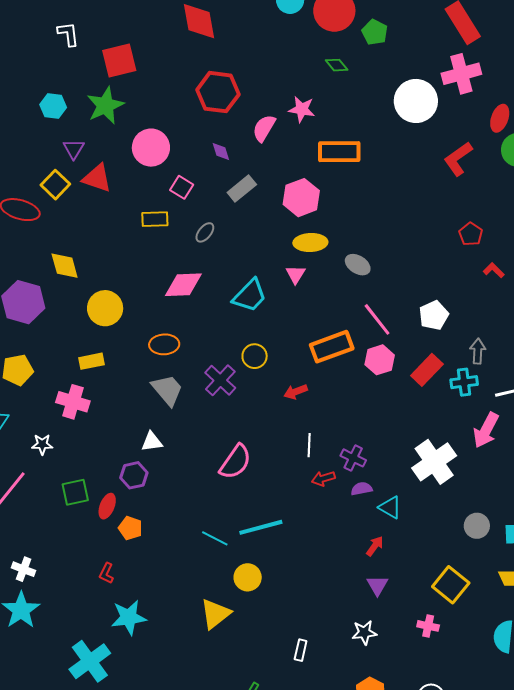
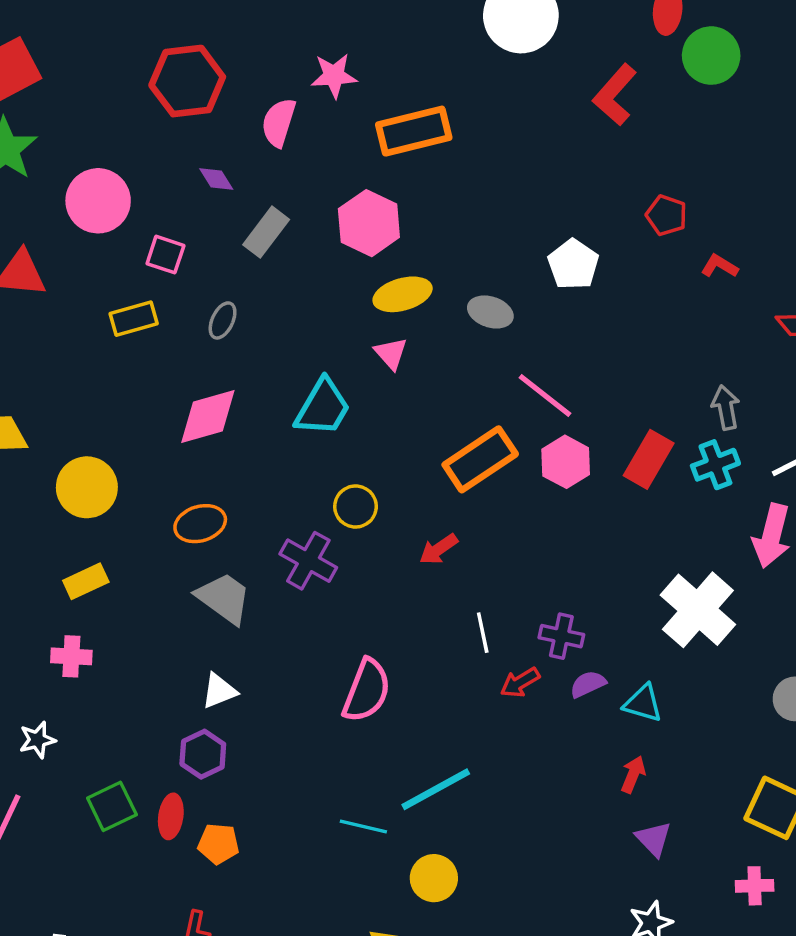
white pentagon: (434, 315) -> (573, 264), moved
pink cross: (73, 402) -> (71, 656), size x0.7

